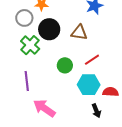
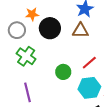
black circle: (49, 29) -> (50, 28), moved
brown triangle: (79, 33) -> (80, 31), moved

